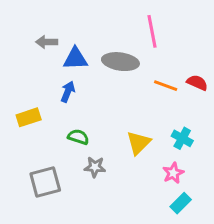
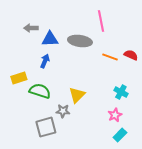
green semicircle: (78, 137) -> (40, 91), moved, size x1.5
yellow triangle: (139, 143) -> (77, 95), moved
gray square: (45, 182) -> (46, 127), moved

